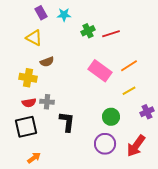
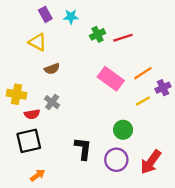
yellow cross: (28, 78) -> (17, 94), moved
gray cross: (47, 102) -> (52, 102), moved, turned 32
purple cross: (147, 112) -> (163, 88), moved
black L-shape: (67, 122) -> (83, 149), moved

